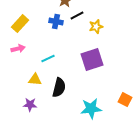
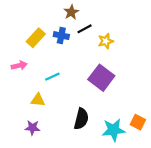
yellow rectangle: (20, 24) -> (36, 38), moved
purple square: (92, 60) -> (101, 78), turned -35
black semicircle: (59, 88) -> (81, 119), moved
cyan star: (91, 109) -> (113, 130), moved

